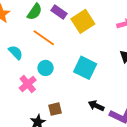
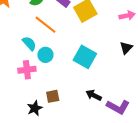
cyan semicircle: (16, 52) -> (29, 43), moved
pink cross: (28, 84) -> (27, 70), turned 30

